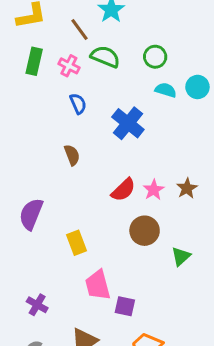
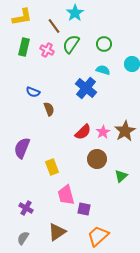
green semicircle: (105, 57) -> (71, 44), turned -78
cyan semicircle: (166, 90) -> (103, 70), moved
blue semicircle: (78, 104) -> (33, 92), moved, turned 136
brown star: (187, 188) -> (125, 131), size x1.5

